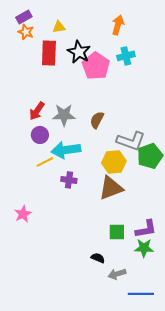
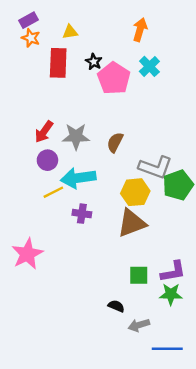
black star: (79, 52) -> (94, 62), size x0.6
cyan cross: (126, 56) -> (149, 66), turned -30
pink star: (23, 214) -> (27, 254), size x1.5

